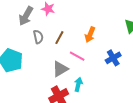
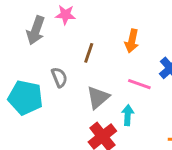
gray semicircle: (38, 37) -> (59, 77), moved
pink line: (77, 56) -> (139, 84), moved

